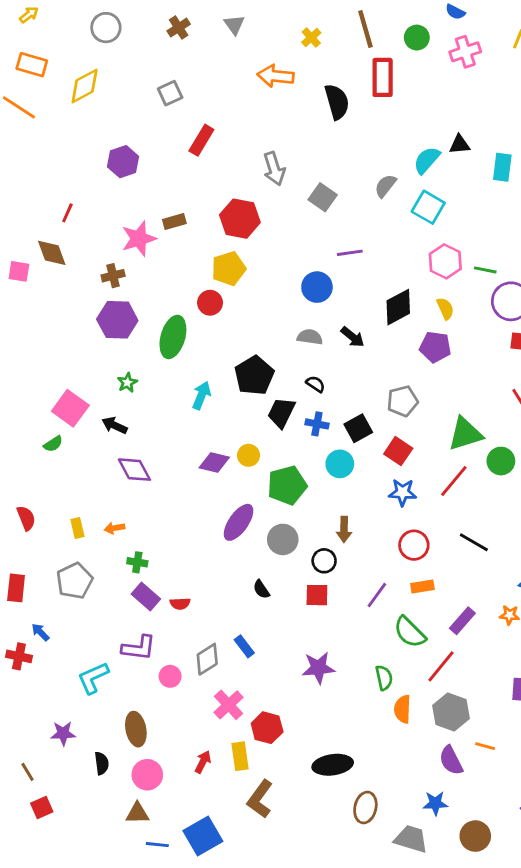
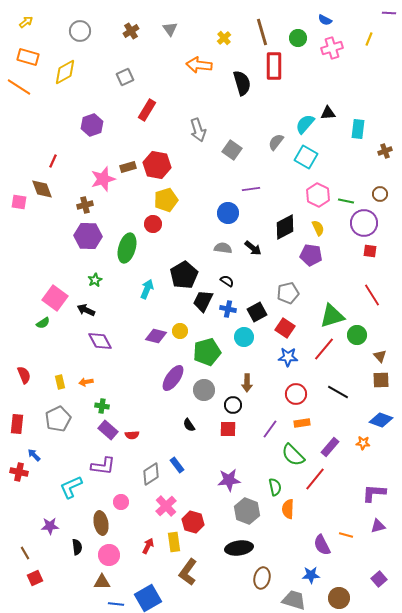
red hexagon: (240, 219) -> (157, 165), moved
pink circle: (170, 676) -> (121, 502), moved
gray hexagon: (451, 712) -> (247, 511), moved

